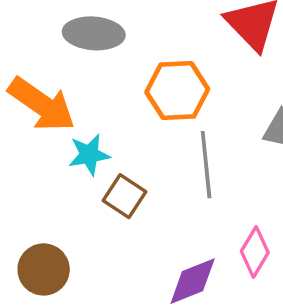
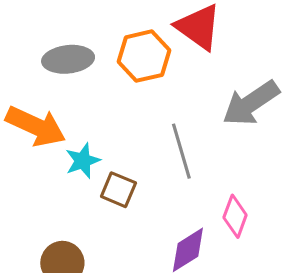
orange hexagon: (177, 91) -> (144, 56), moved

